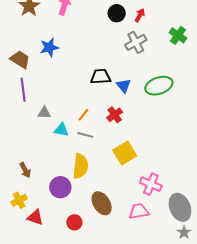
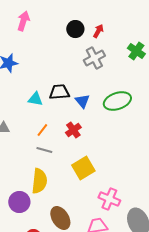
cyan triangle: (61, 130) -> (35, 99), moved

